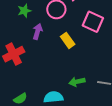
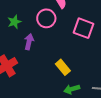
yellow rectangle: (68, 40) -> (63, 67), moved

